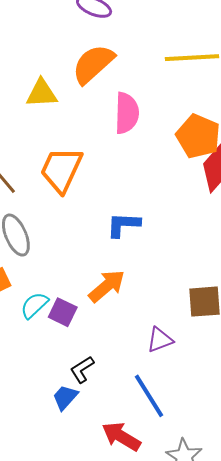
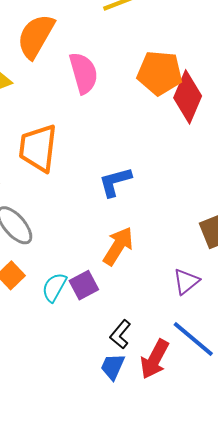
purple square: (63, 312) -> (84, 285), turned -36
red arrow: (121, 436) -> (155, 359), moved, turned -75

